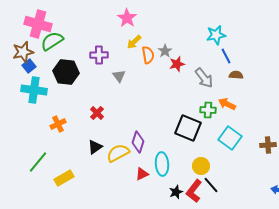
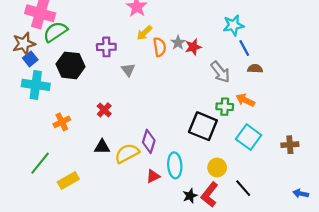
red star: (177, 64) -> (193, 47), moved
black triangle: (95, 147) -> (102, 147), turned 35
black line: (211, 185) -> (243, 188), moved

